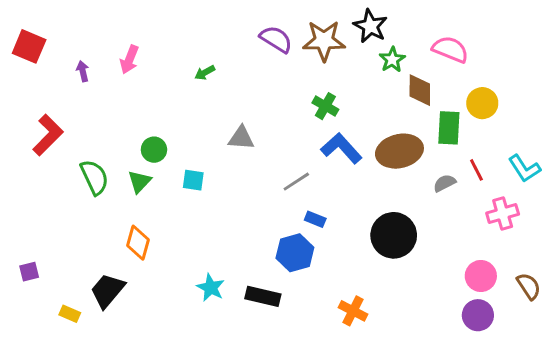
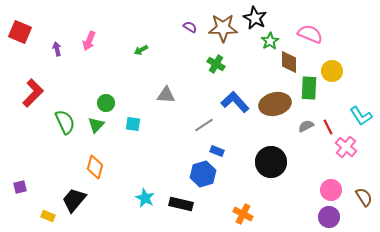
purple semicircle: (276, 39) -> (190, 27), size x0.6
green cross: (325, 106) -> (216, 64), moved
red line: (476, 170) -> (328, 127), moved
pink cross: (503, 214) -> (346, 147), turned -35

